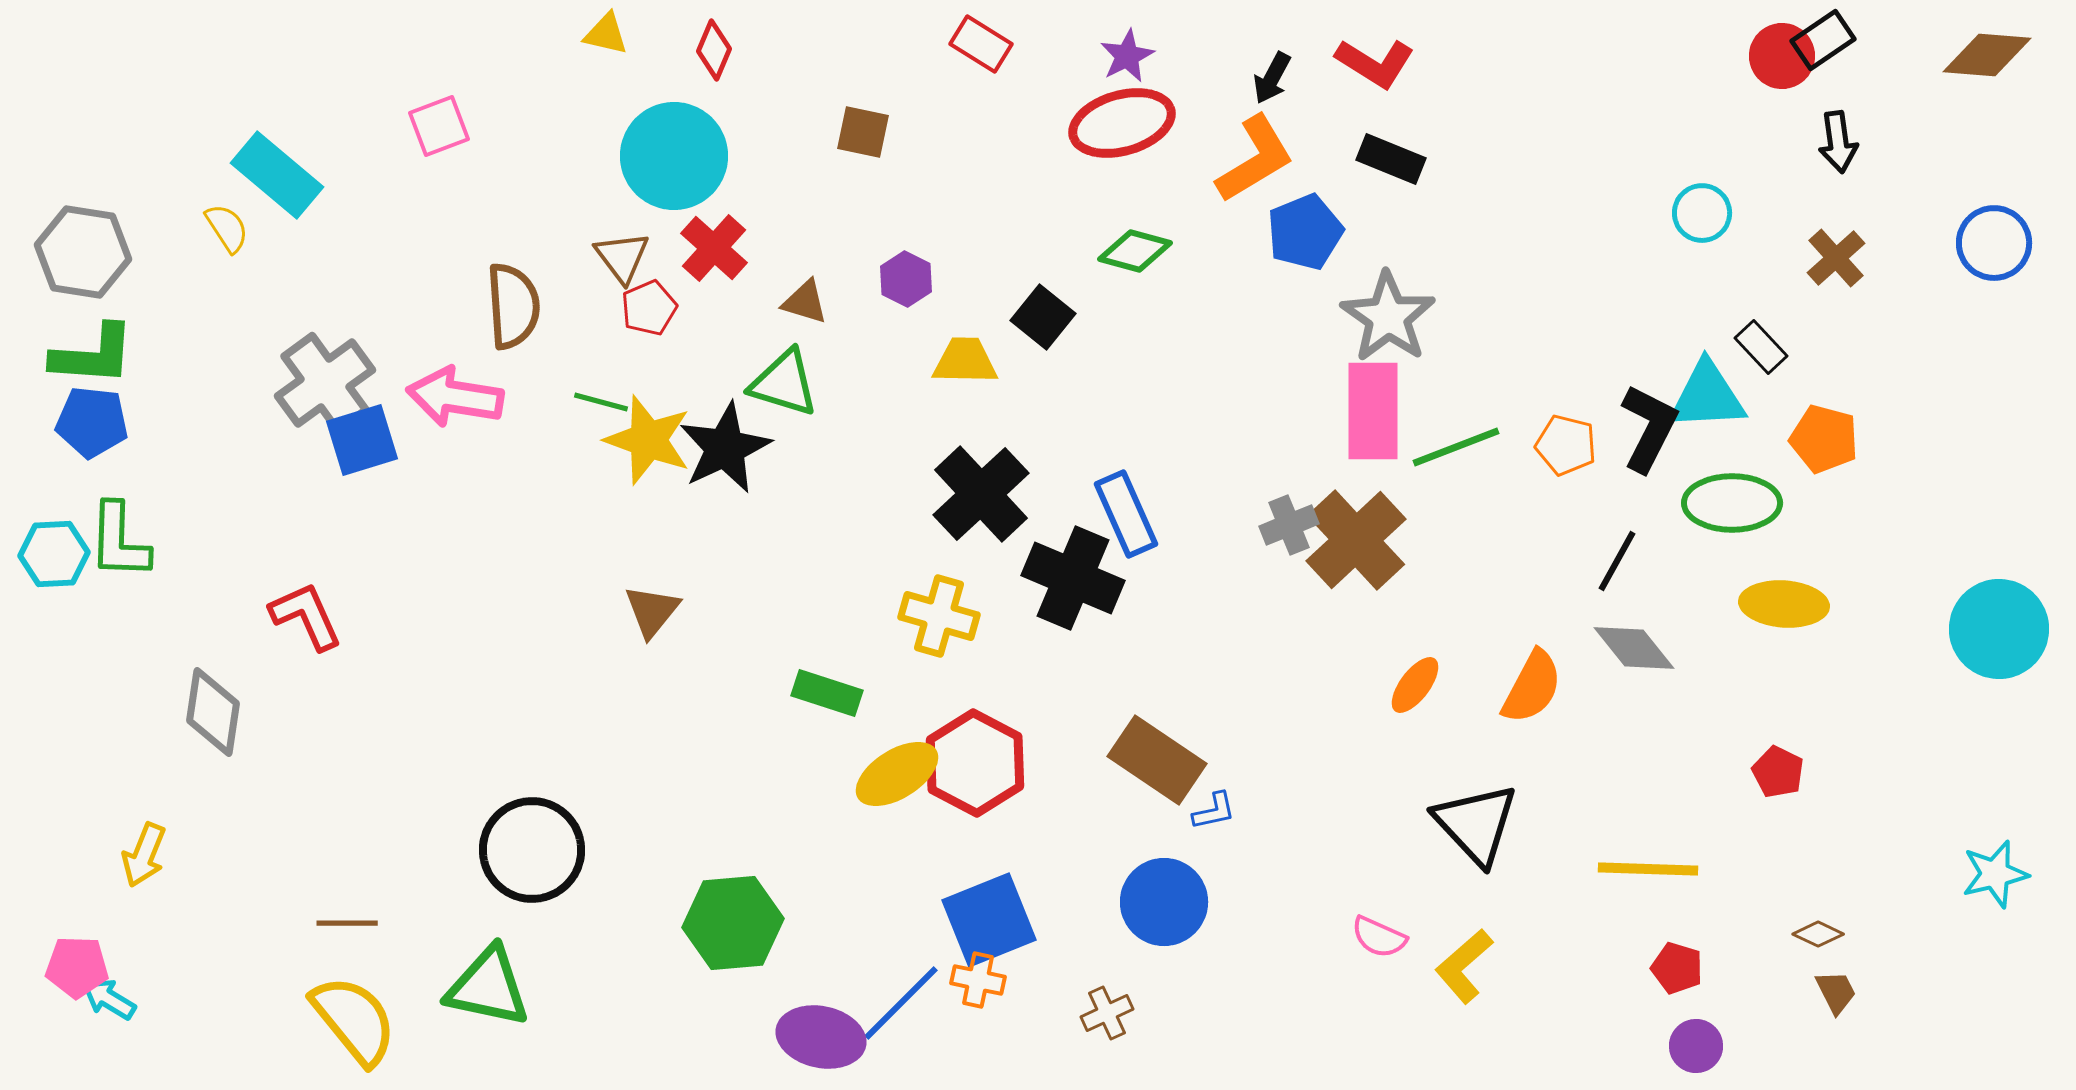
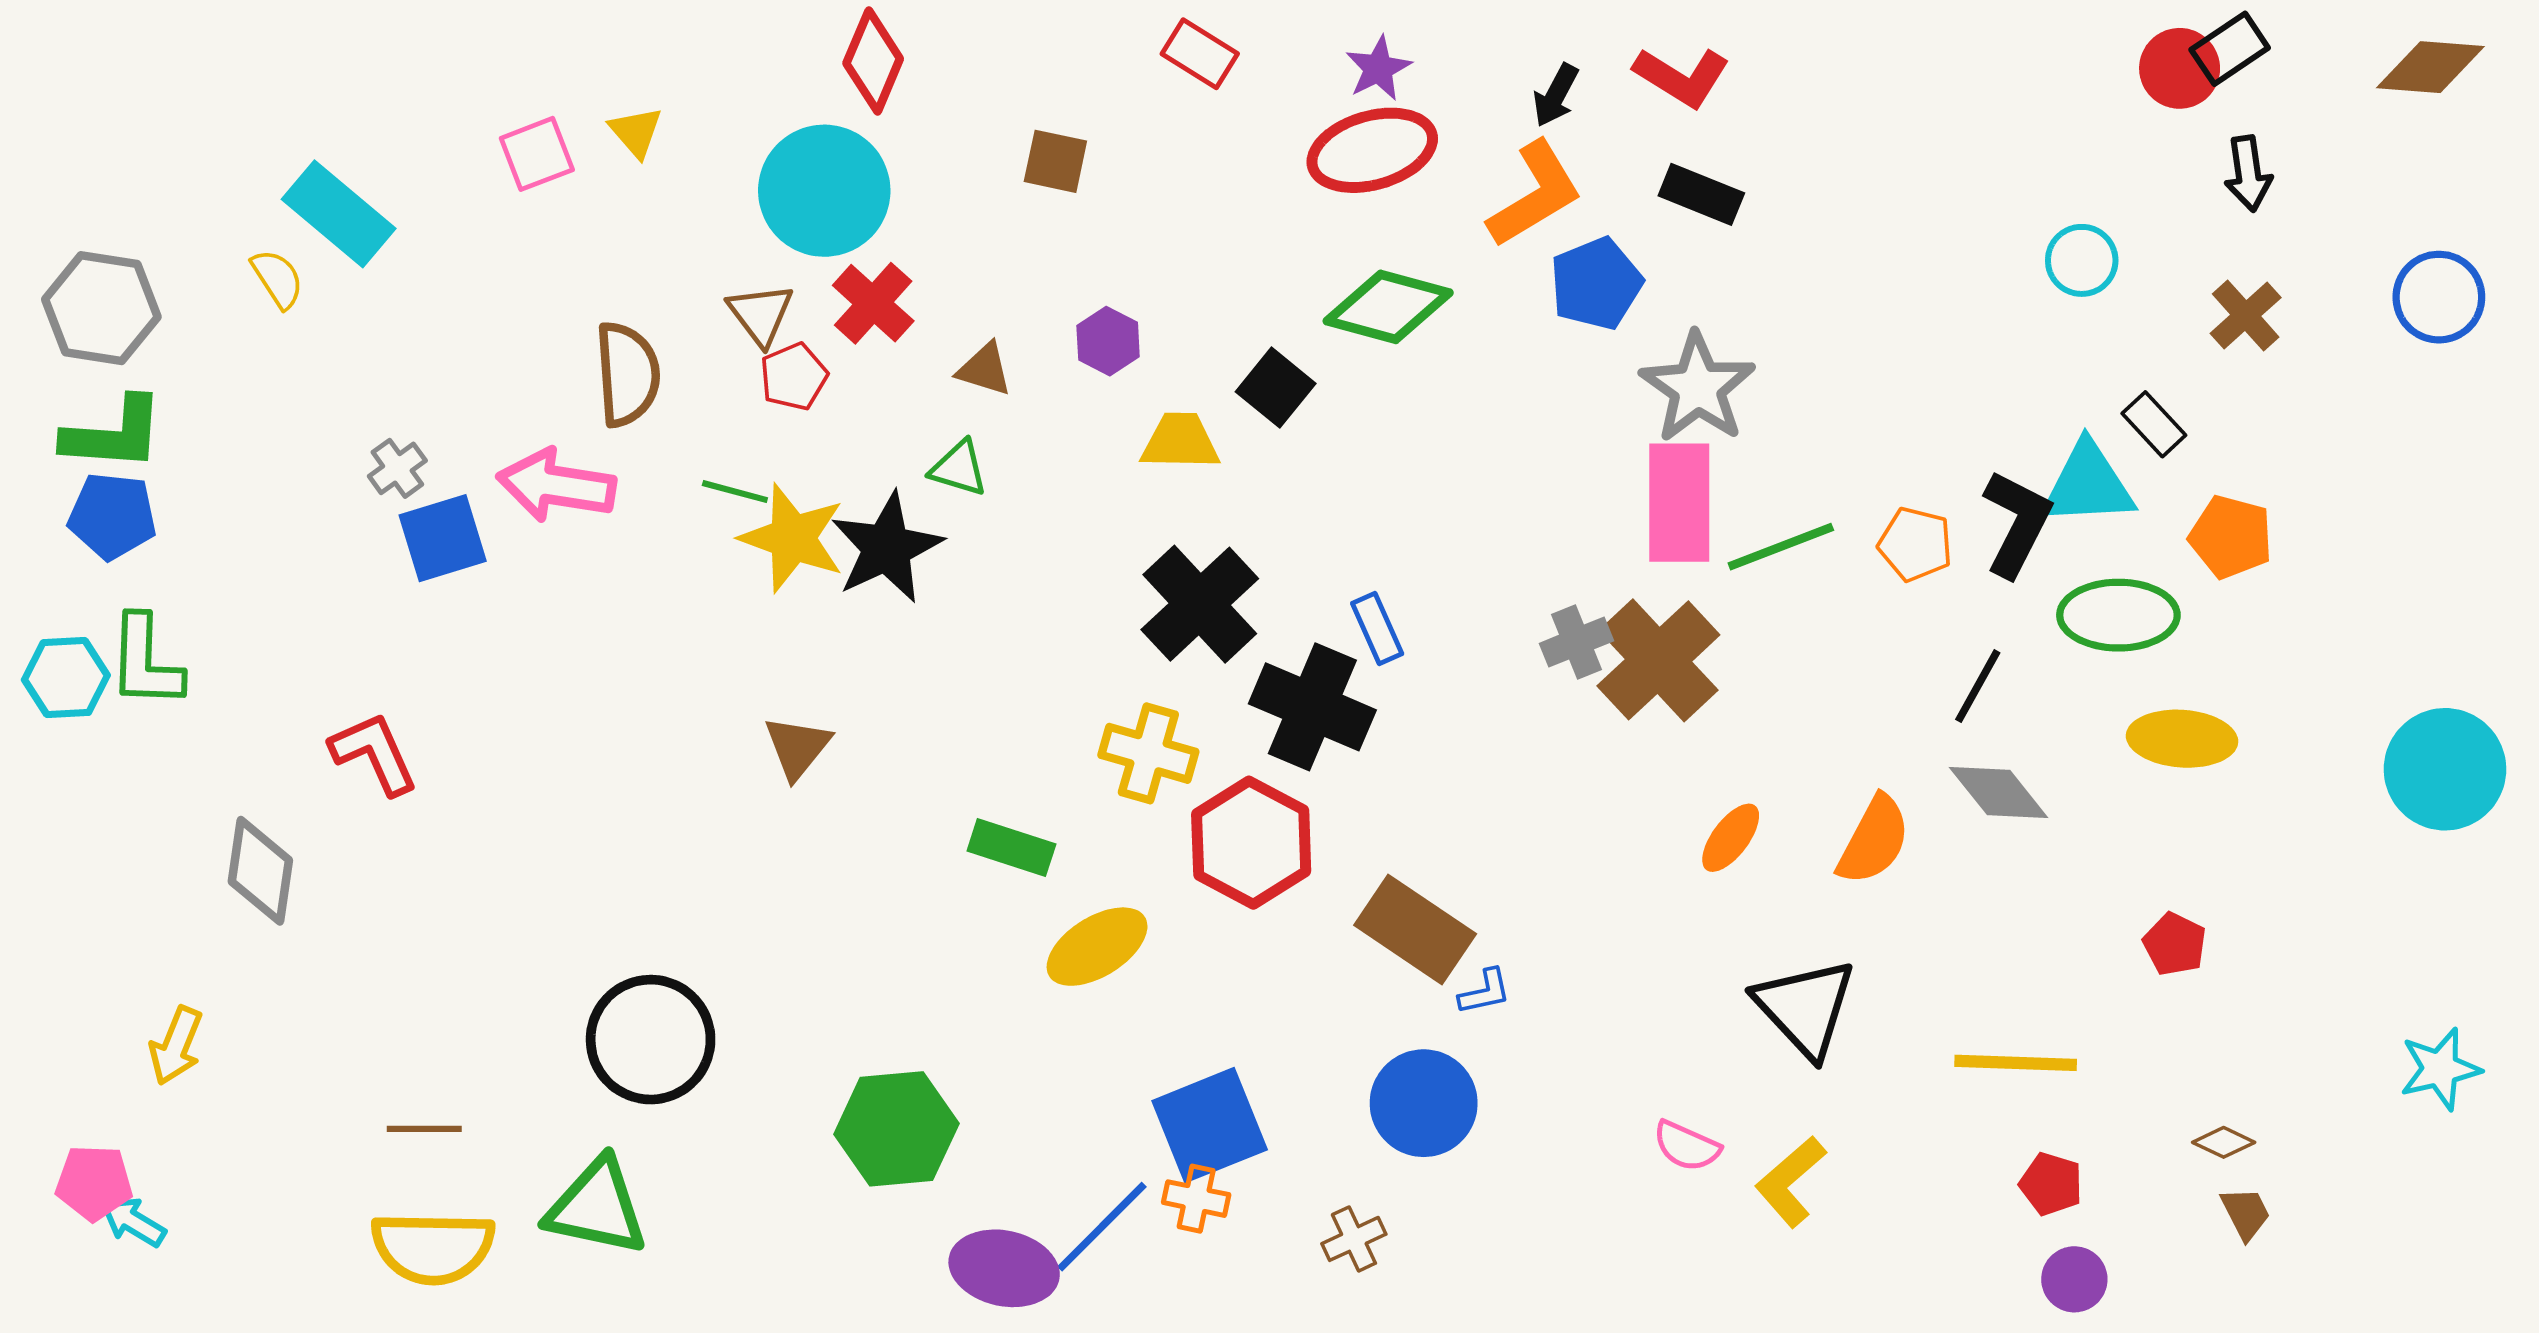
yellow triangle: (606, 34) -> (636, 132), moved, turned 36
red diamond: (714, 50) -> (873, 61), size x1.4
green diamond: (1135, 251) -> (1388, 307), size x1.4
gray cross: (325, 383) -> (397, 468), size x0.5
green triangle: (784, 383) -> (959, 468), size x0.7
blue rectangle: (1126, 514) -> (1377, 629), size x0.7
red hexagon: (975, 763) -> (1251, 843), moved
yellow semicircle: (354, 1020) -> (433, 1248), turned 130

